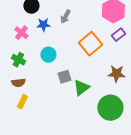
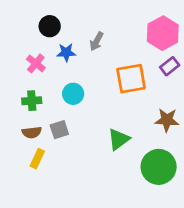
orange square: (90, 44) -> (131, 79), turned 30
green cross: (18, 60) -> (32, 101), turned -32
gray square: (64, 77) -> (59, 130), moved

